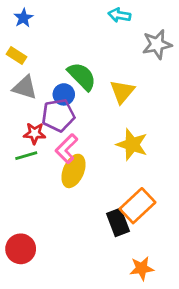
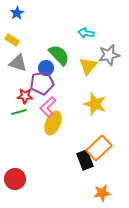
cyan arrow: (119, 15) -> (86, 33), moved
gray star: (157, 44) -> (109, 55), moved

